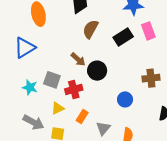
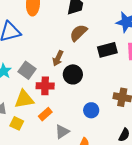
brown arrow: (78, 59) -> (58, 58), turned 56
yellow triangle: (58, 108) -> (24, 99), size x1.5

